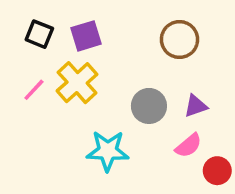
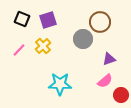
yellow cross: (77, 83) -> (43, 46), size x0.7
gray circle: (149, 106) -> (83, 39), moved

